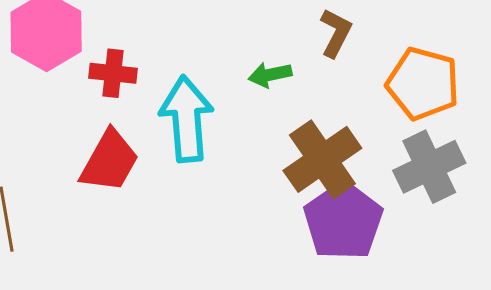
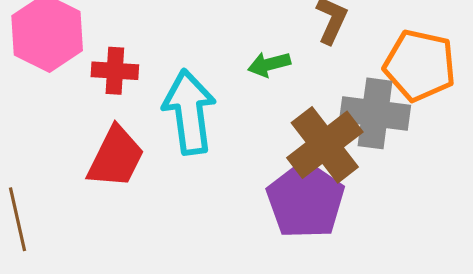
gray cross: (429, 167) -> (375, 113), moved, turned 36
purple pentagon: (343, 221) -> (306, 200), moved

